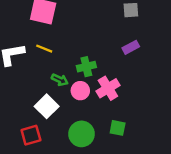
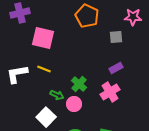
green cross: (86, 67) -> (79, 84), turned -35
pink cross: (108, 88) -> (110, 92), moved

